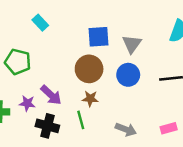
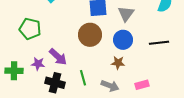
brown star: (90, 99) -> (118, 63), moved
pink rectangle: (169, 128) -> (142, 85), moved
gray arrow: (126, 129) -> (110, 86), moved

